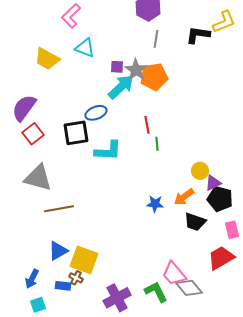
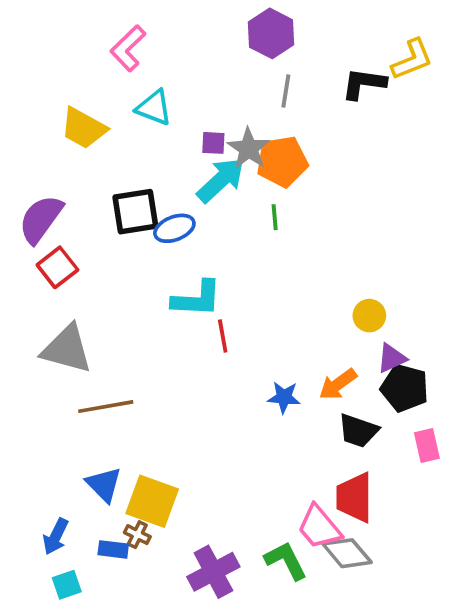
red line: (147, 125) -> (223, 336), moved
black square: (76, 133) -> (135, 212), moved
green line: (157, 144) -> (275, 217), moved
yellow circle: (200, 171) -> (369, 316), moved
blue triangle: (58, 251) -> (104, 484), turned -45
red trapezoid: (221, 258) -> (354, 497), moved, turned -60

